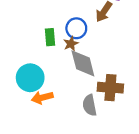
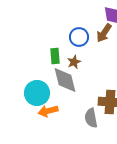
blue circle: (76, 28) -> (79, 37), moved
gray diamond: (83, 63) -> (65, 80), moved

